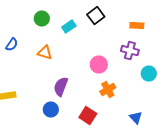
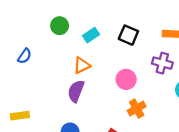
black square: (96, 16) -> (128, 35), moved, turned -30
orange triangle: (45, 53) -> (82, 65), moved, turned -42
purple semicircle: (61, 87) -> (76, 91), moved

